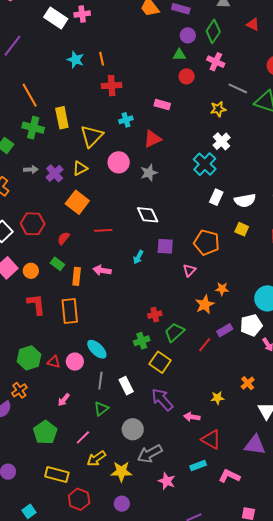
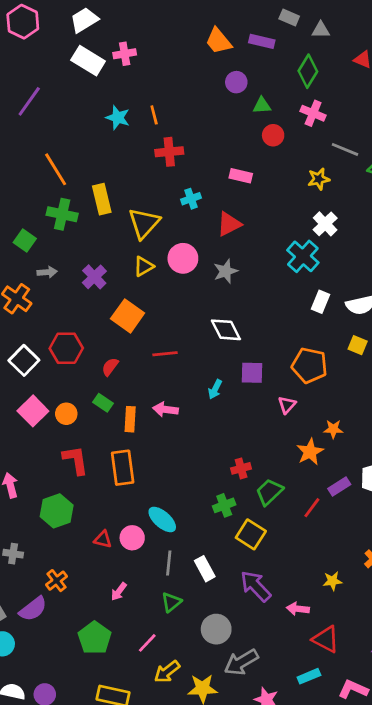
purple circle: (188, 35) -> (236, 82), moved
yellow triangle: (80, 168) -> (144, 266), moved
gray arrow: (31, 169) -> (47, 272), moved
green hexagon: (29, 358) -> (57, 511), moved

